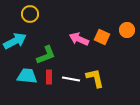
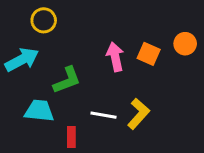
pink arrow: (79, 39) -> (115, 57), turned 54
red rectangle: (49, 77) -> (71, 137), moved
yellow L-shape: (95, 78) -> (138, 114), turned 55

